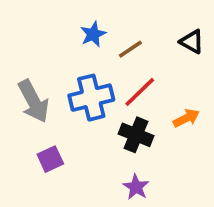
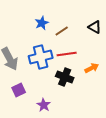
red line: (140, 92) -> (67, 54), turned 36
purple star: (136, 187) -> (44, 105), moved

